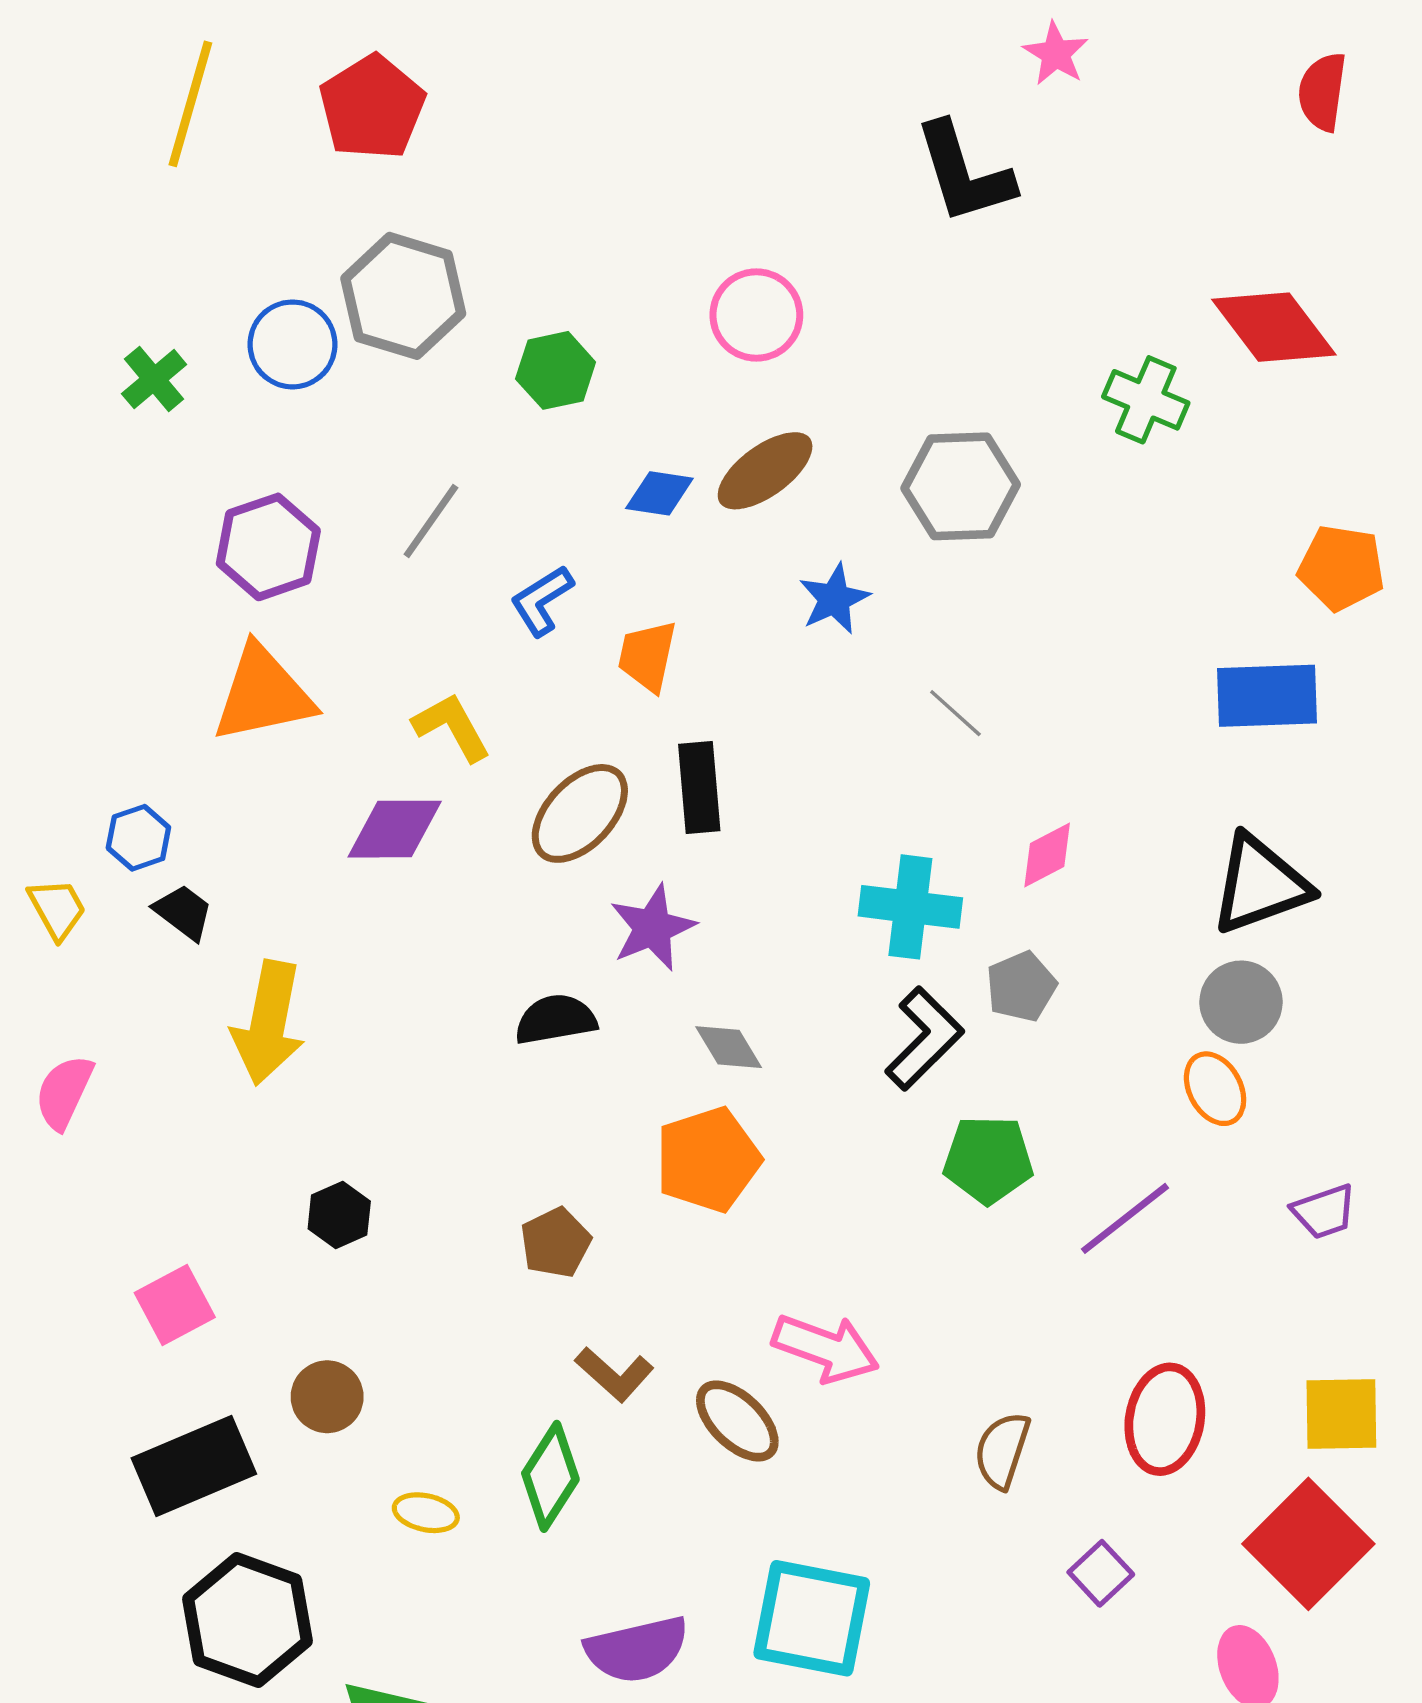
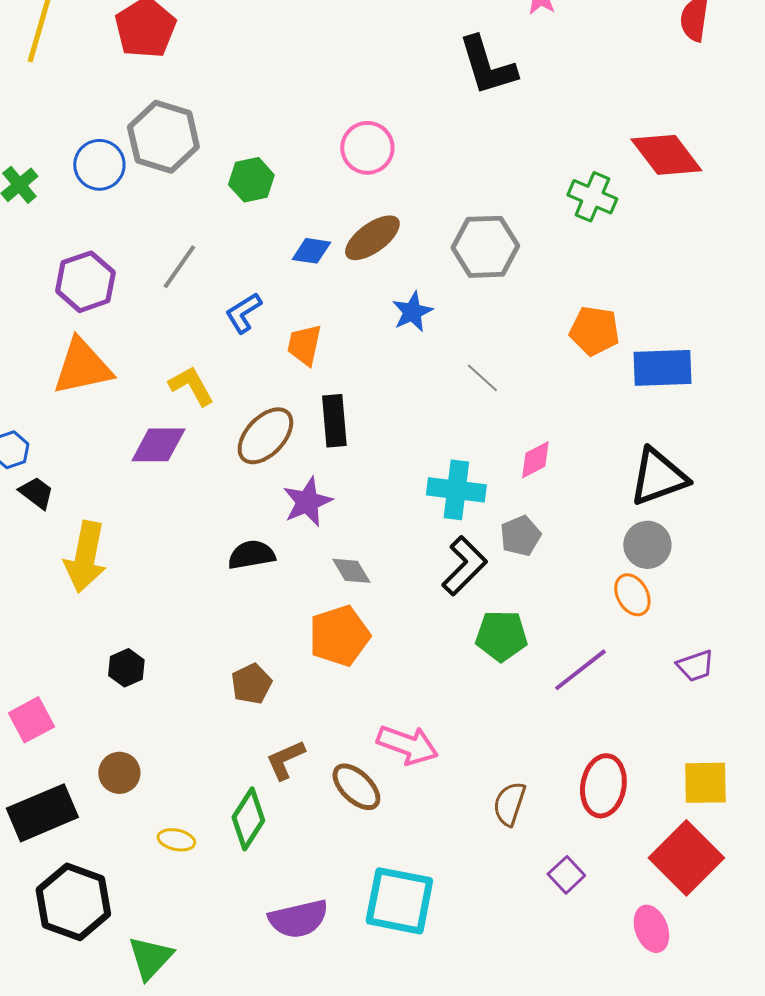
orange pentagon: (1341, 568) -> (594, 331), moved
brown L-shape: (614, 1374) -> (285, 760), turned 114

